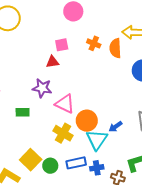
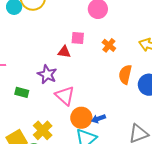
orange semicircle: (115, 48) -> (125, 75), moved
blue arrow: (116, 127) -> (98, 119), moved
yellow cross: (63, 133) -> (43, 130), moved

